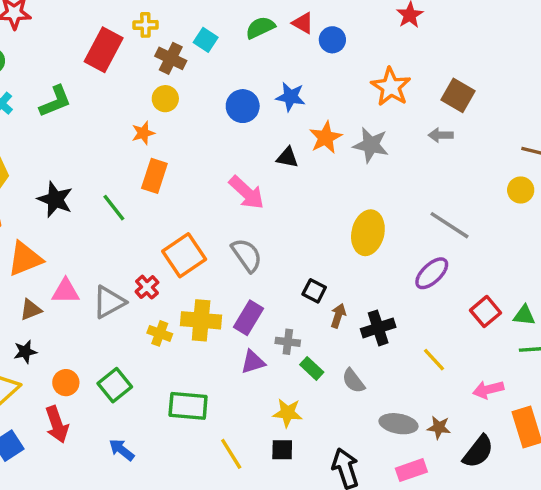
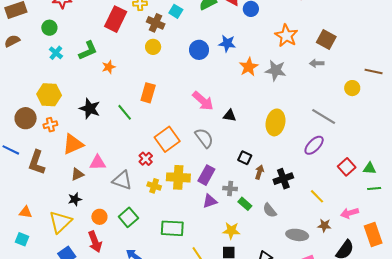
orange star: (143, 133) -> (109, 67), moved
black triangle: (287, 157) -> (230, 115), moved
yellow circle: (521, 190) -> (352, 88), moved
gray triangle: (109, 302) -> (122, 180), moved, turned 50
brown star: (439, 428) -> (324, 225), moved

